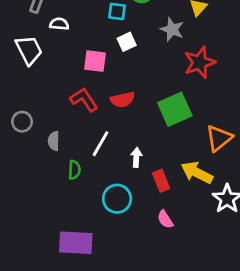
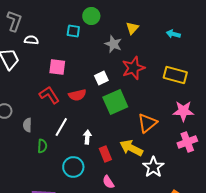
white square: (127, 42) -> (101, 78), moved

